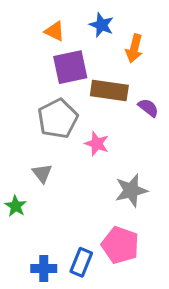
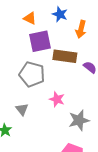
gray pentagon: (58, 119) -> (32, 74), turned -30
pink star: (97, 144) -> (57, 99), moved

